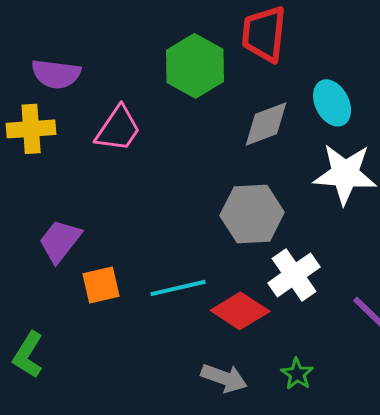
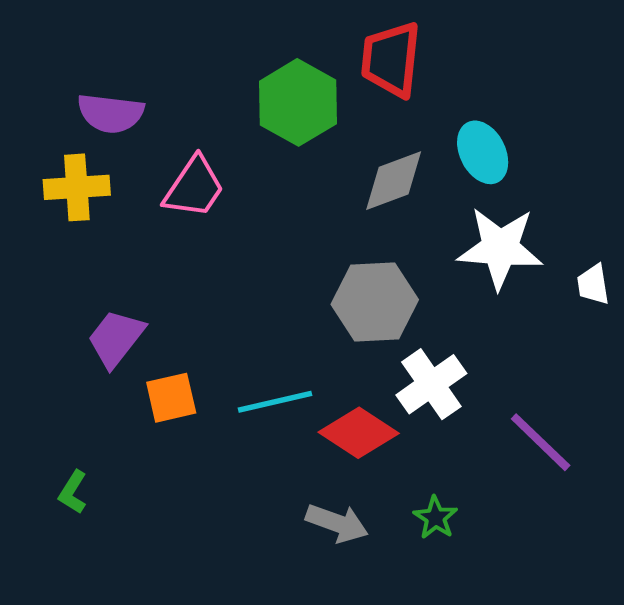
green L-shape: (28, 355) -> (73, 492), size x0.7

